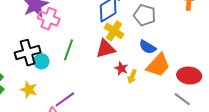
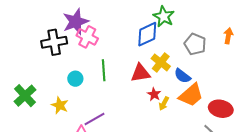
gray pentagon: (145, 15) -> (195, 44), moved
yellow cross: (114, 31) -> (161, 62), moved
green line: (68, 50) -> (104, 70), turned -30
black cross: (28, 53) -> (54, 42), moved

